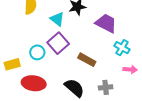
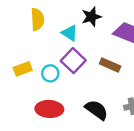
brown rectangle: (87, 60) -> (110, 65), moved
yellow rectangle: (12, 64) -> (23, 69), moved

